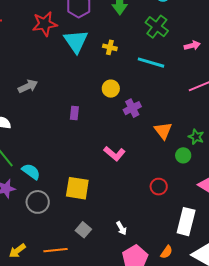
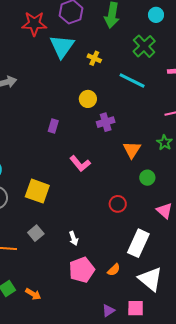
purple rectangle: (74, 113) -> (53, 126), moved
green star: (196, 137) -> (164, 143), moved

